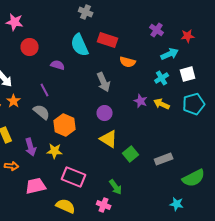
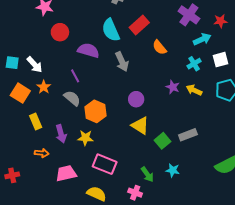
purple cross: (157, 30) -> (189, 15), size x1.5
red rectangle: (108, 40) -> (139, 25), turned -60
orange semicircle: (128, 62) -> (159, 47), turned 35
purple semicircle: (58, 65) -> (88, 50), size x1.5
gray arrow: (104, 82) -> (122, 62), moved
gray rectangle: (164, 159) -> (188, 135), moved
cyan star: (177, 204) -> (173, 170), moved

